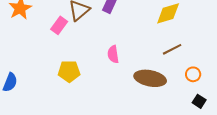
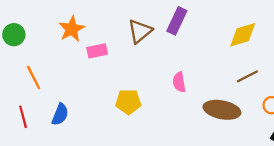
pink rectangle: (59, 25) -> (97, 51), moved, turned 42

